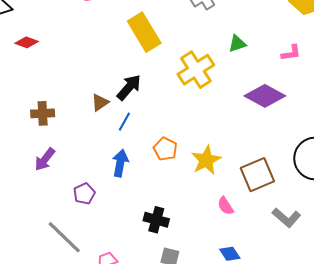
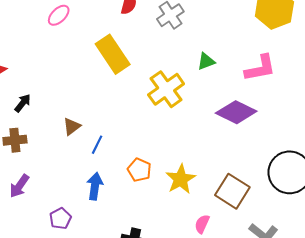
pink L-shape: (291, 53) -> (260, 68), size x1.6
black arrow: (129, 87) -> (23, 103), moved, size x0.7
brown square: (257, 175) -> (232, 191), turned -32
pink semicircle: (225, 206) -> (202, 224), turned 60

